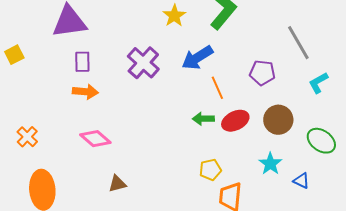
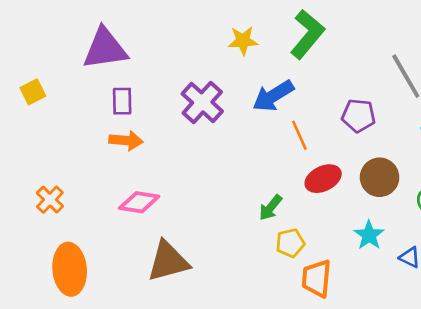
yellow star: (174, 16) -> (243, 41), turned 30
green arrow: (203, 119) -> (271, 208), moved, turned -50
pink diamond: (95, 139) -> (139, 202), turned -32
brown triangle: (117, 184) -> (168, 261), size x1.8

